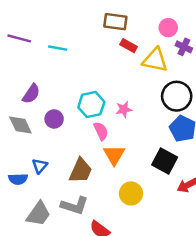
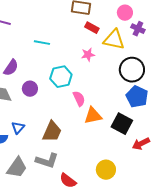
cyan line: (58, 48) -> (42, 43), moved
pink star: (124, 109) -> (88, 55), moved
pink semicircle: (101, 131) -> (79, 99), moved
orange triangle: (114, 155) -> (93, 116), moved, turned 48
yellow circle: (131, 193) -> (106, 170), moved

